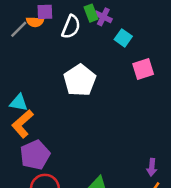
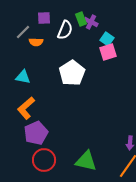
orange semicircle: (35, 22) -> (36, 42), moved
pink square: (143, 69) -> (108, 52), moved
cyan triangle: (19, 103) -> (23, 77), moved

